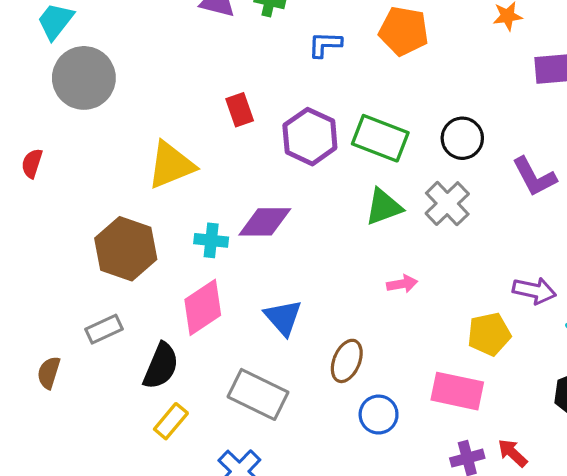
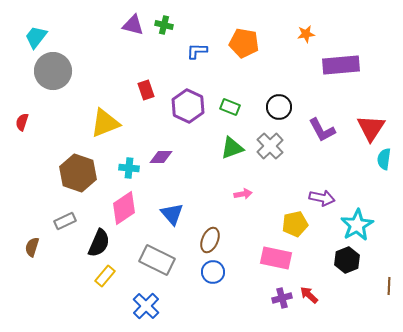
green rectangle: (380, 138) -> (230, 107), size x0.6
purple diamond: (265, 222) -> (161, 157), size x0.7
blue circle: (379, 415) -> (213, 272), moved

